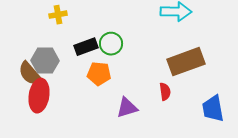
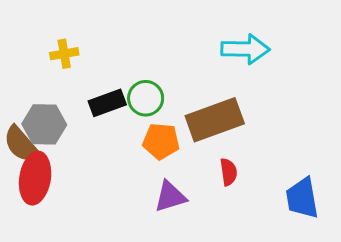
brown rectangle: (186, 62) -> (215, 120), moved
orange pentagon: (99, 74) -> (161, 141), moved

